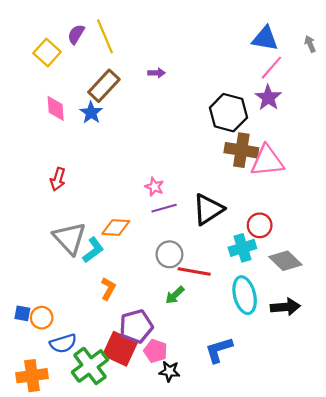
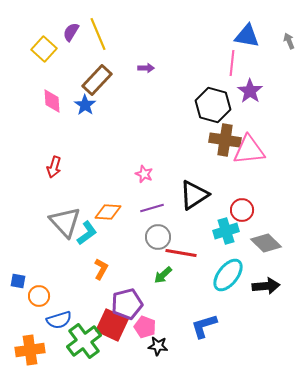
pink line: (271, 68) -> (232, 63), moved, turned -35
purple line: (164, 208) -> (152, 208), moved
cyan ellipse: (245, 295) -> (228, 275), turned 52
blue square: (22, 313) -> (18, 281), moved

